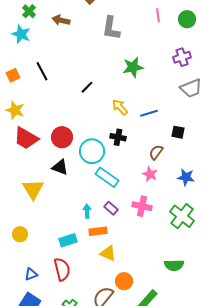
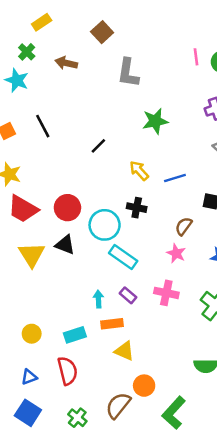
pink line: (158, 15) -> (196, 57), moved
yellow triangle: (33, 189) -> (32, 255), moved
yellow circle: (20, 234) -> (32, 334), moved

